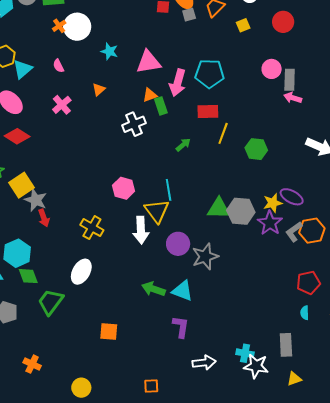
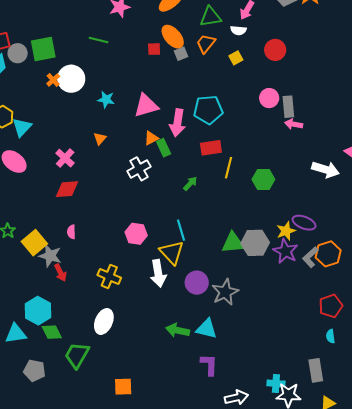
pink semicircle: (58, 66) -> (71, 232), moved, turned 32
red diamond: (17, 136) -> (67, 189), moved, turned -30
orange square: (109, 331) -> (123, 387), moved

